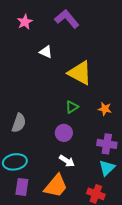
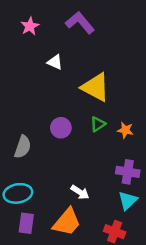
green triangle: (72, 107) -> (98, 124), moved
purple circle: (64, 133) -> (61, 128), moved

